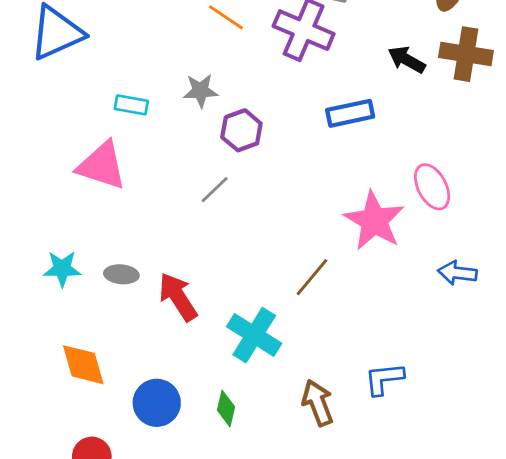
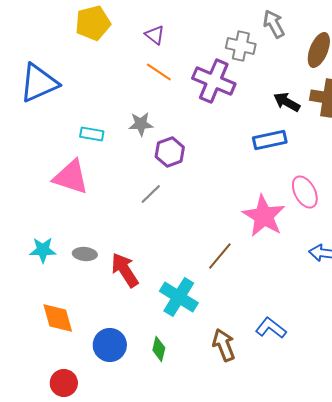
blue rectangle: (350, 113) -> (270, 140), moved
blue L-shape: (384, 379) -> (271, 328), turned 44

